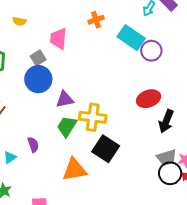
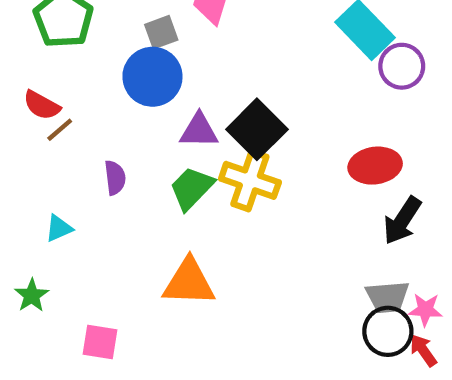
purple semicircle: (33, 145) -> (115, 178), moved
black square: (106, 149) -> (257, 129), moved

